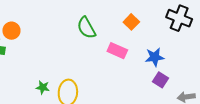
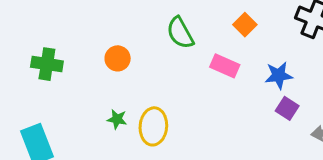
orange circle: (11, 31) -> (118, 58), moved

